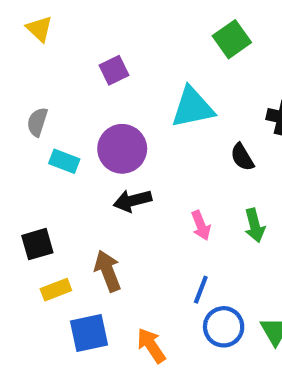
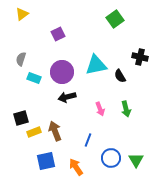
yellow triangle: (39, 29) -> (22, 14), turned 40
cyan triangle: (193, 107) -> (96, 65), moved
yellow rectangle: (56, 290) -> (34, 132), moved
blue line: (201, 290) -> (88, 140), moved

